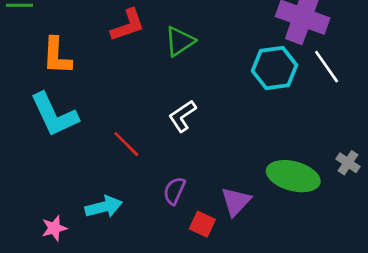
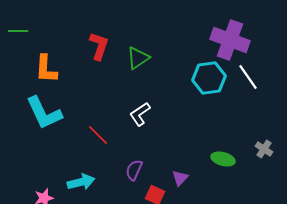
red L-shape: (128, 25) -> (99, 46), turned -52
green ellipse: (293, 176) -> (223, 159), size x0.6
purple triangle: (236, 201) -> (180, 178), size x0.7

